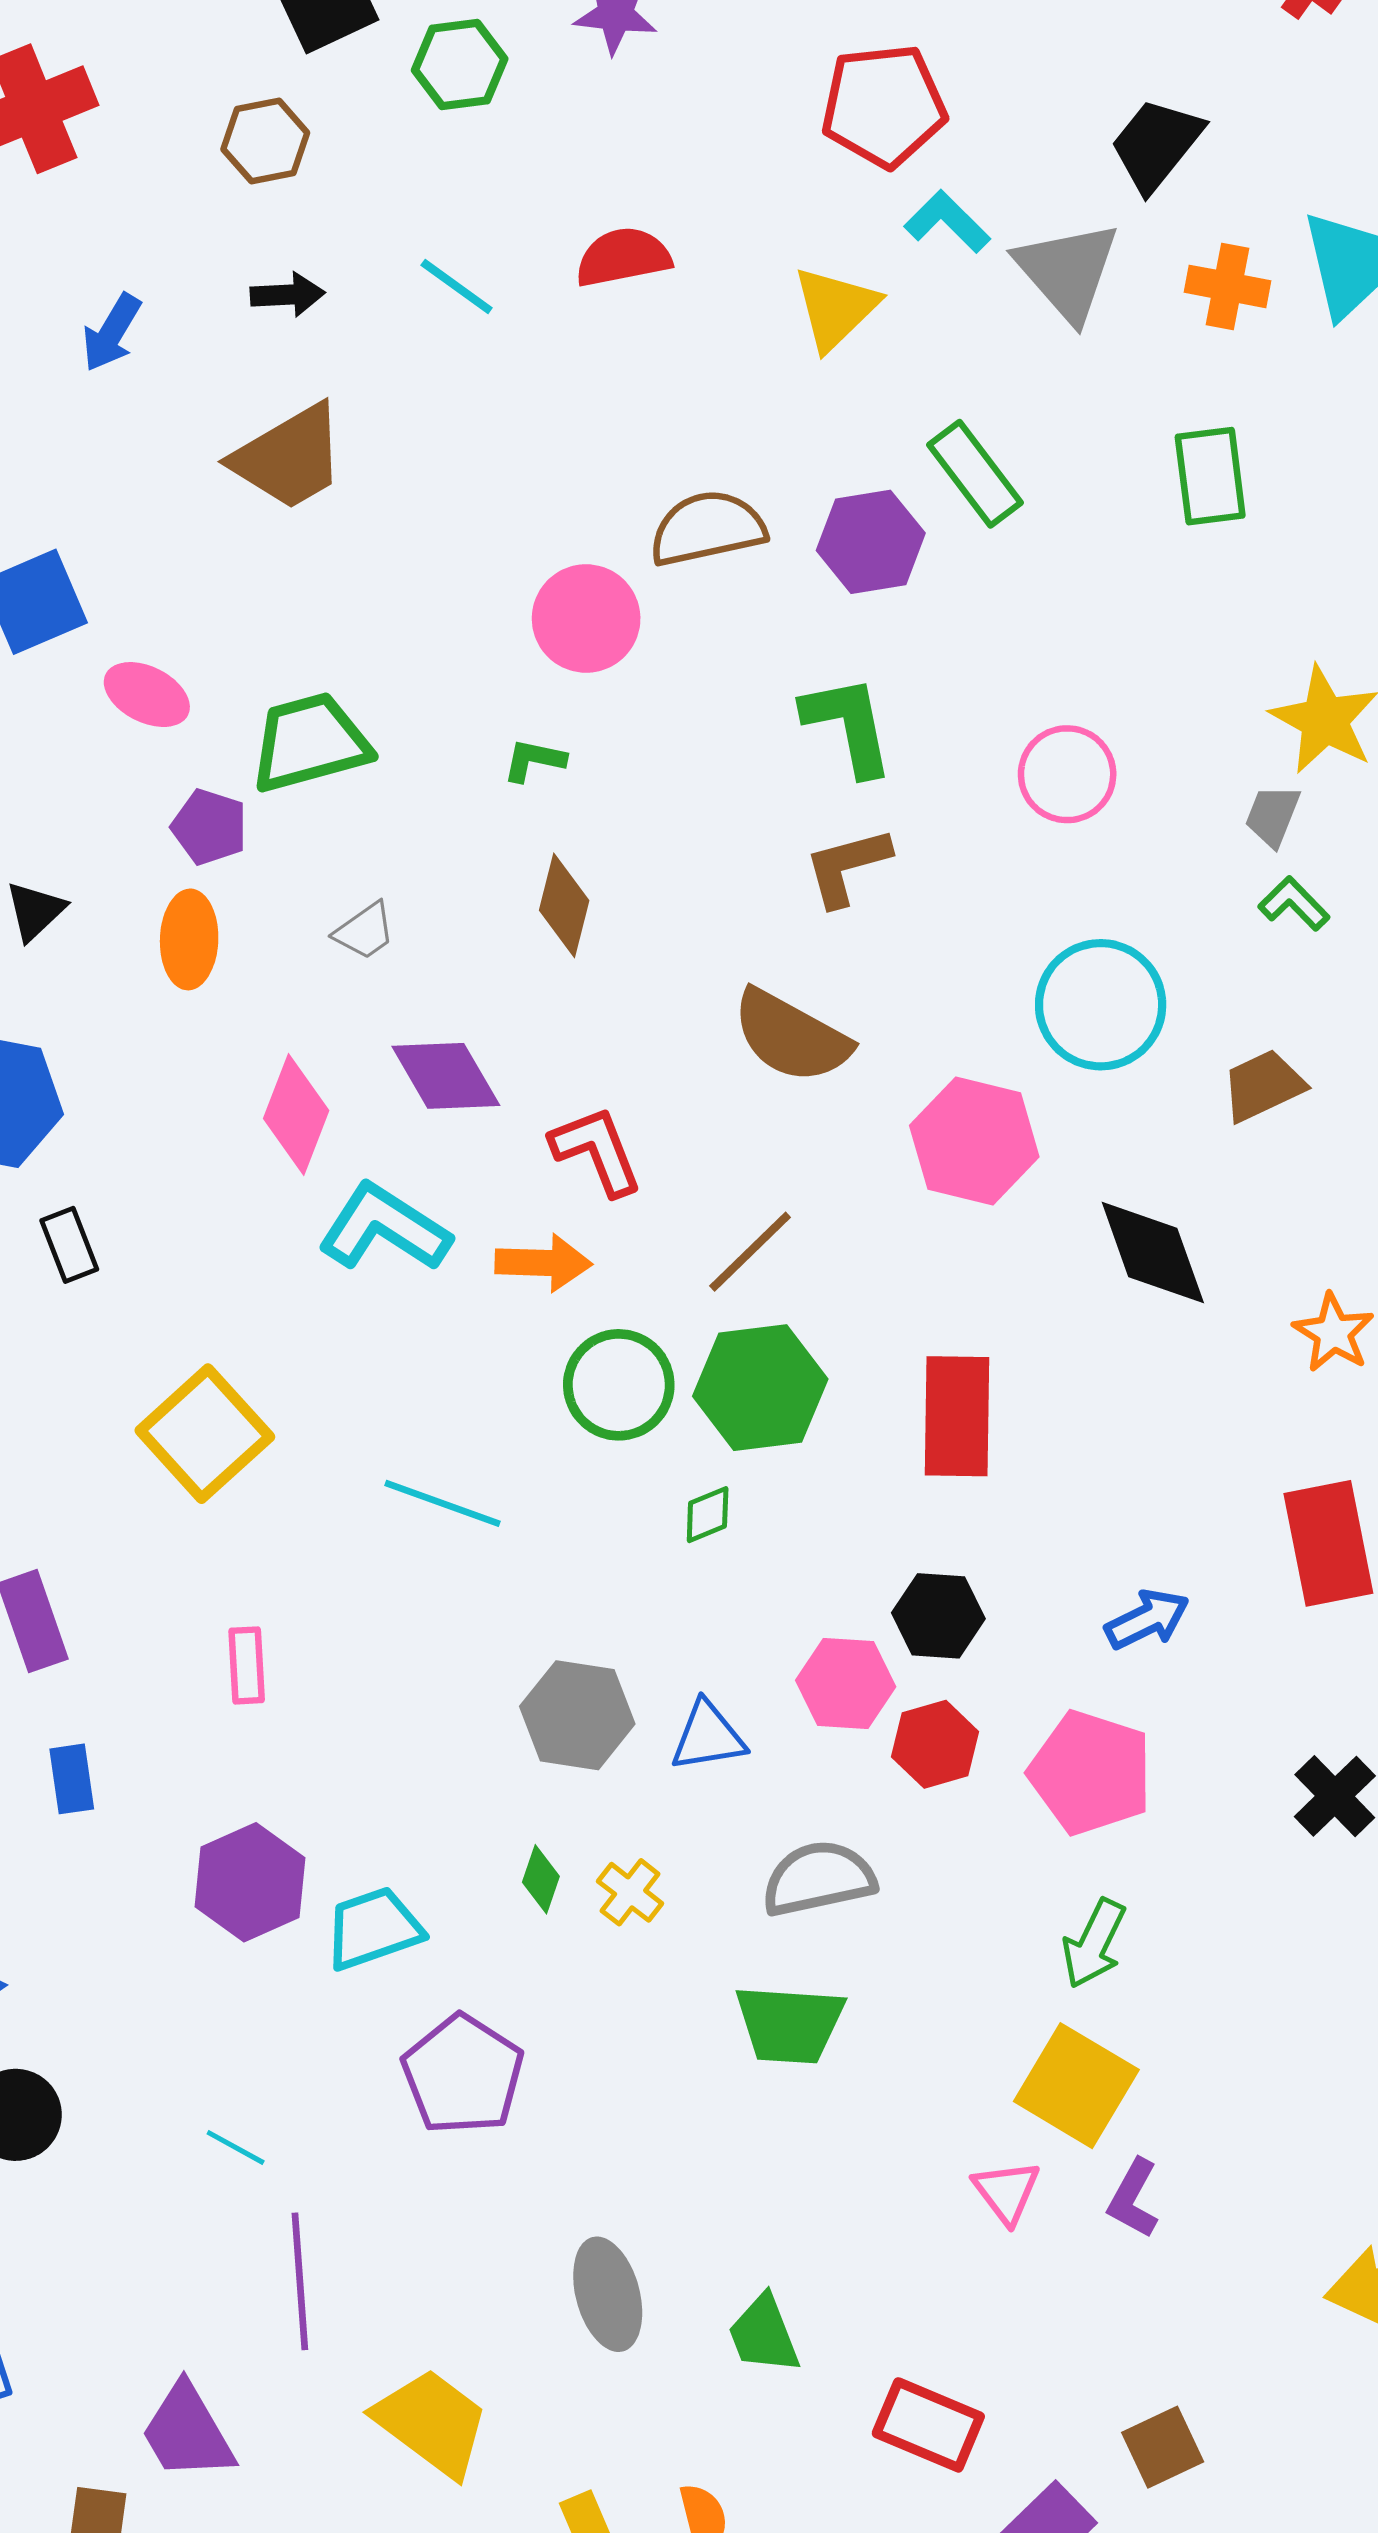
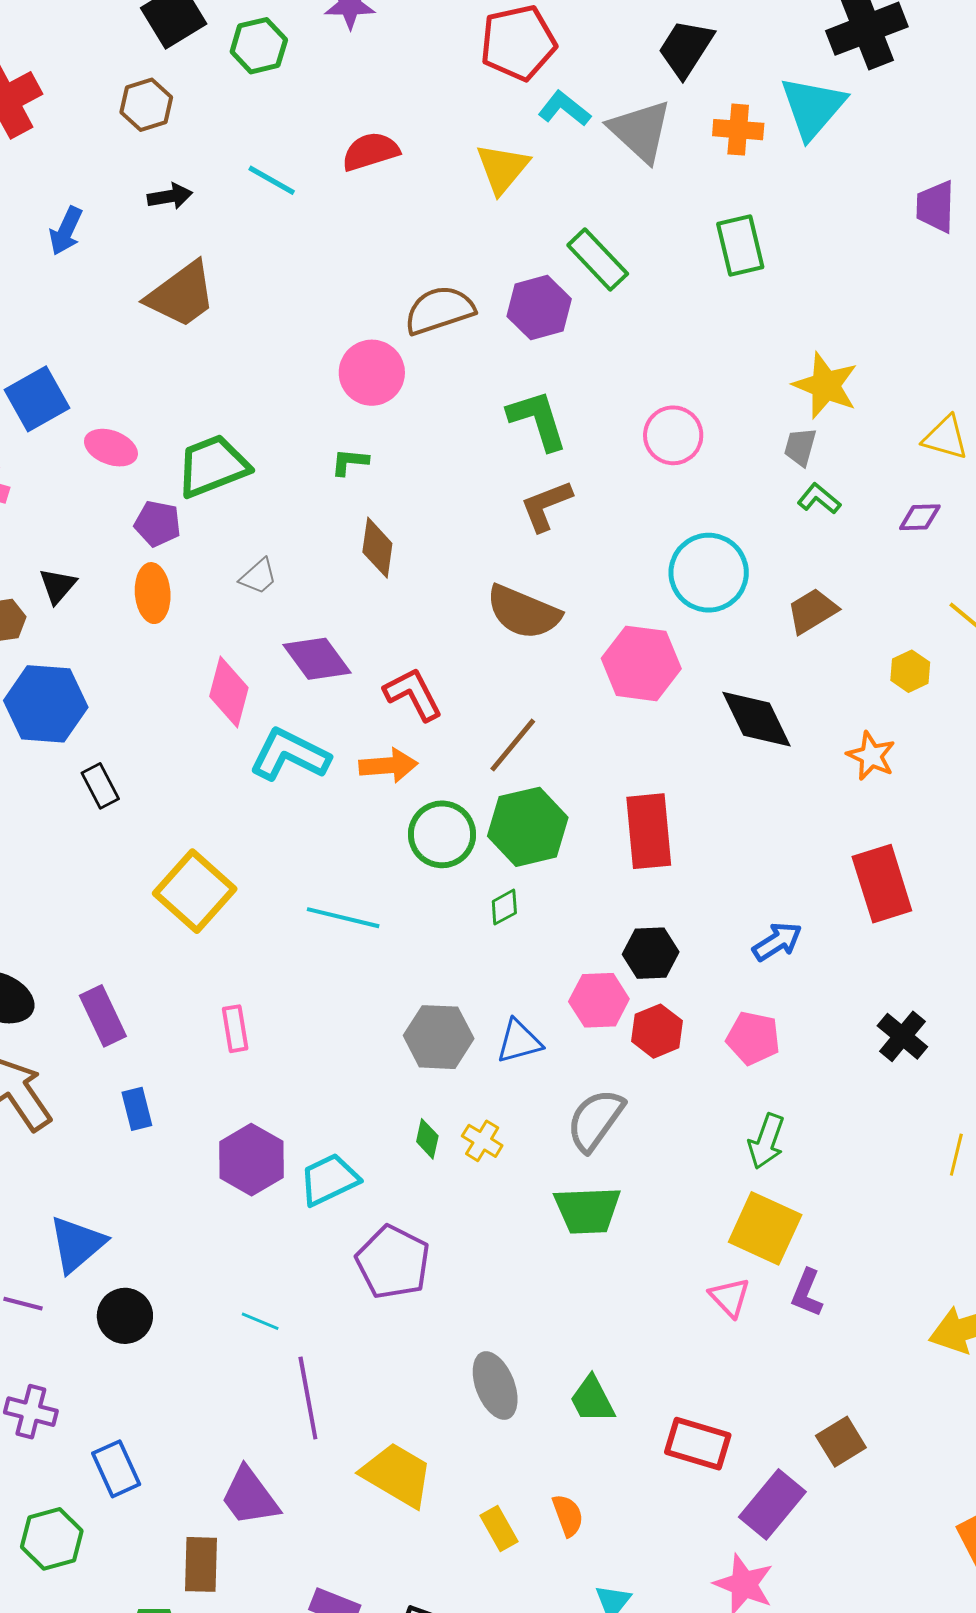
pink pentagon: (1091, 1773) -> (753, 1038), size x0.7
gray semicircle: (819, 1879) -> (595, 1120), turned -36

